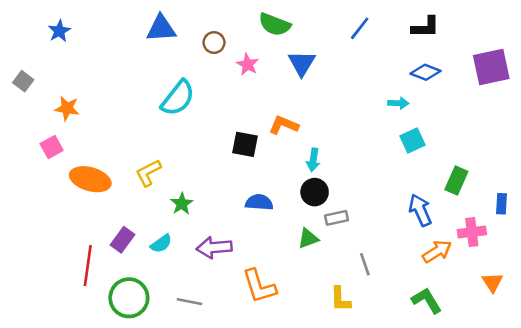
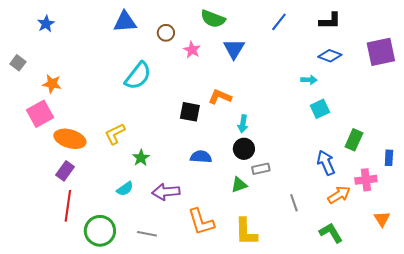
pink square: (52, 147) -> (40, 114), size x1.5
purple rectangle: (122, 240) -> (65, 171), moved
gray line: (365, 264) -> (294, 203), moved
yellow L-shape: (340, 299) -> (246, 232), moved, size x1.4

